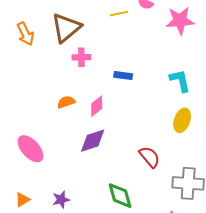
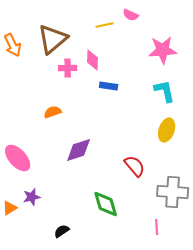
pink star: (180, 21) -> (163, 50), moved
pink diamond: (97, 106) -> (93, 60), moved, turned -50
purple star: (61, 200) -> (32, 197), moved

